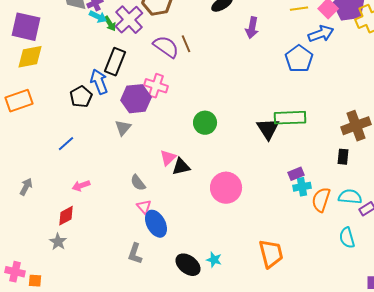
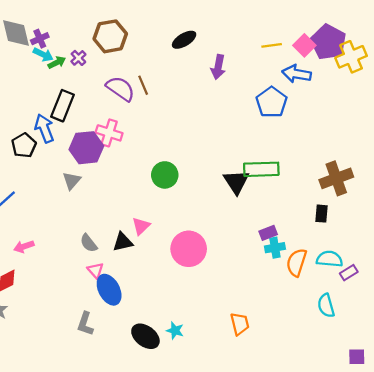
purple cross: (129, 20) -> (78, 58), size x0.5
green arrow: (110, 24) -> (57, 62), turned -84
blue arrow: (321, 34) -> (297, 74), turned -150
pink triangle: (168, 158) -> (141, 226), moved
black triangle: (181, 167) -> (123, 242), moved
orange trapezoid: (271, 254) -> (240, 324), size x0.7

